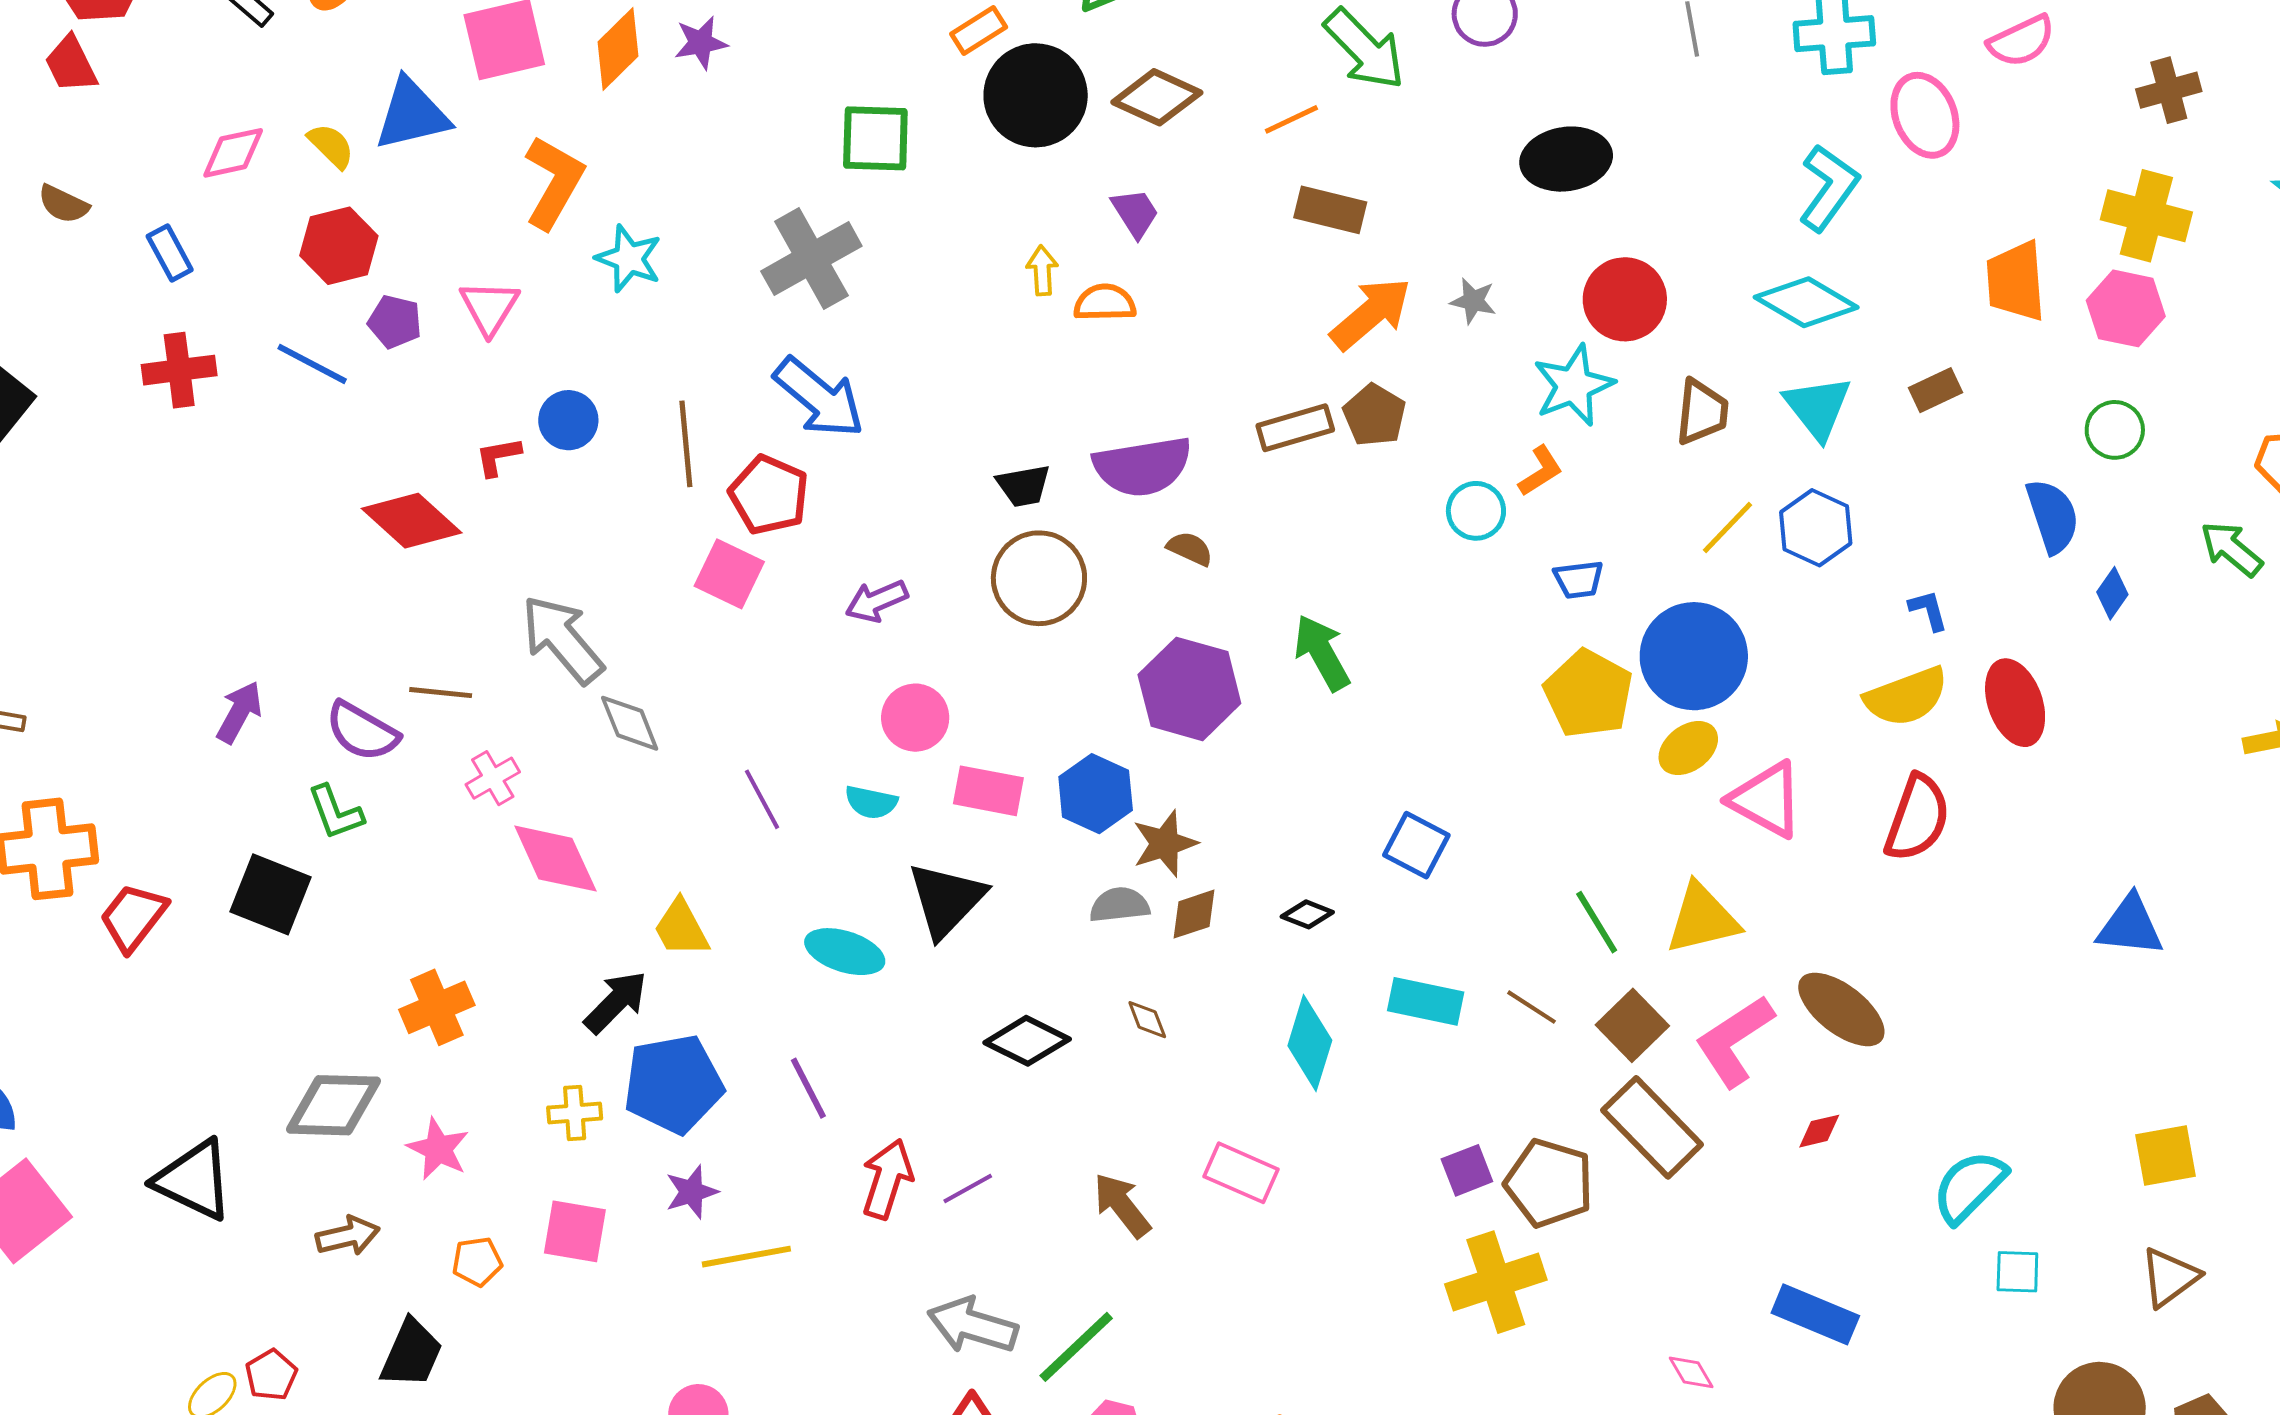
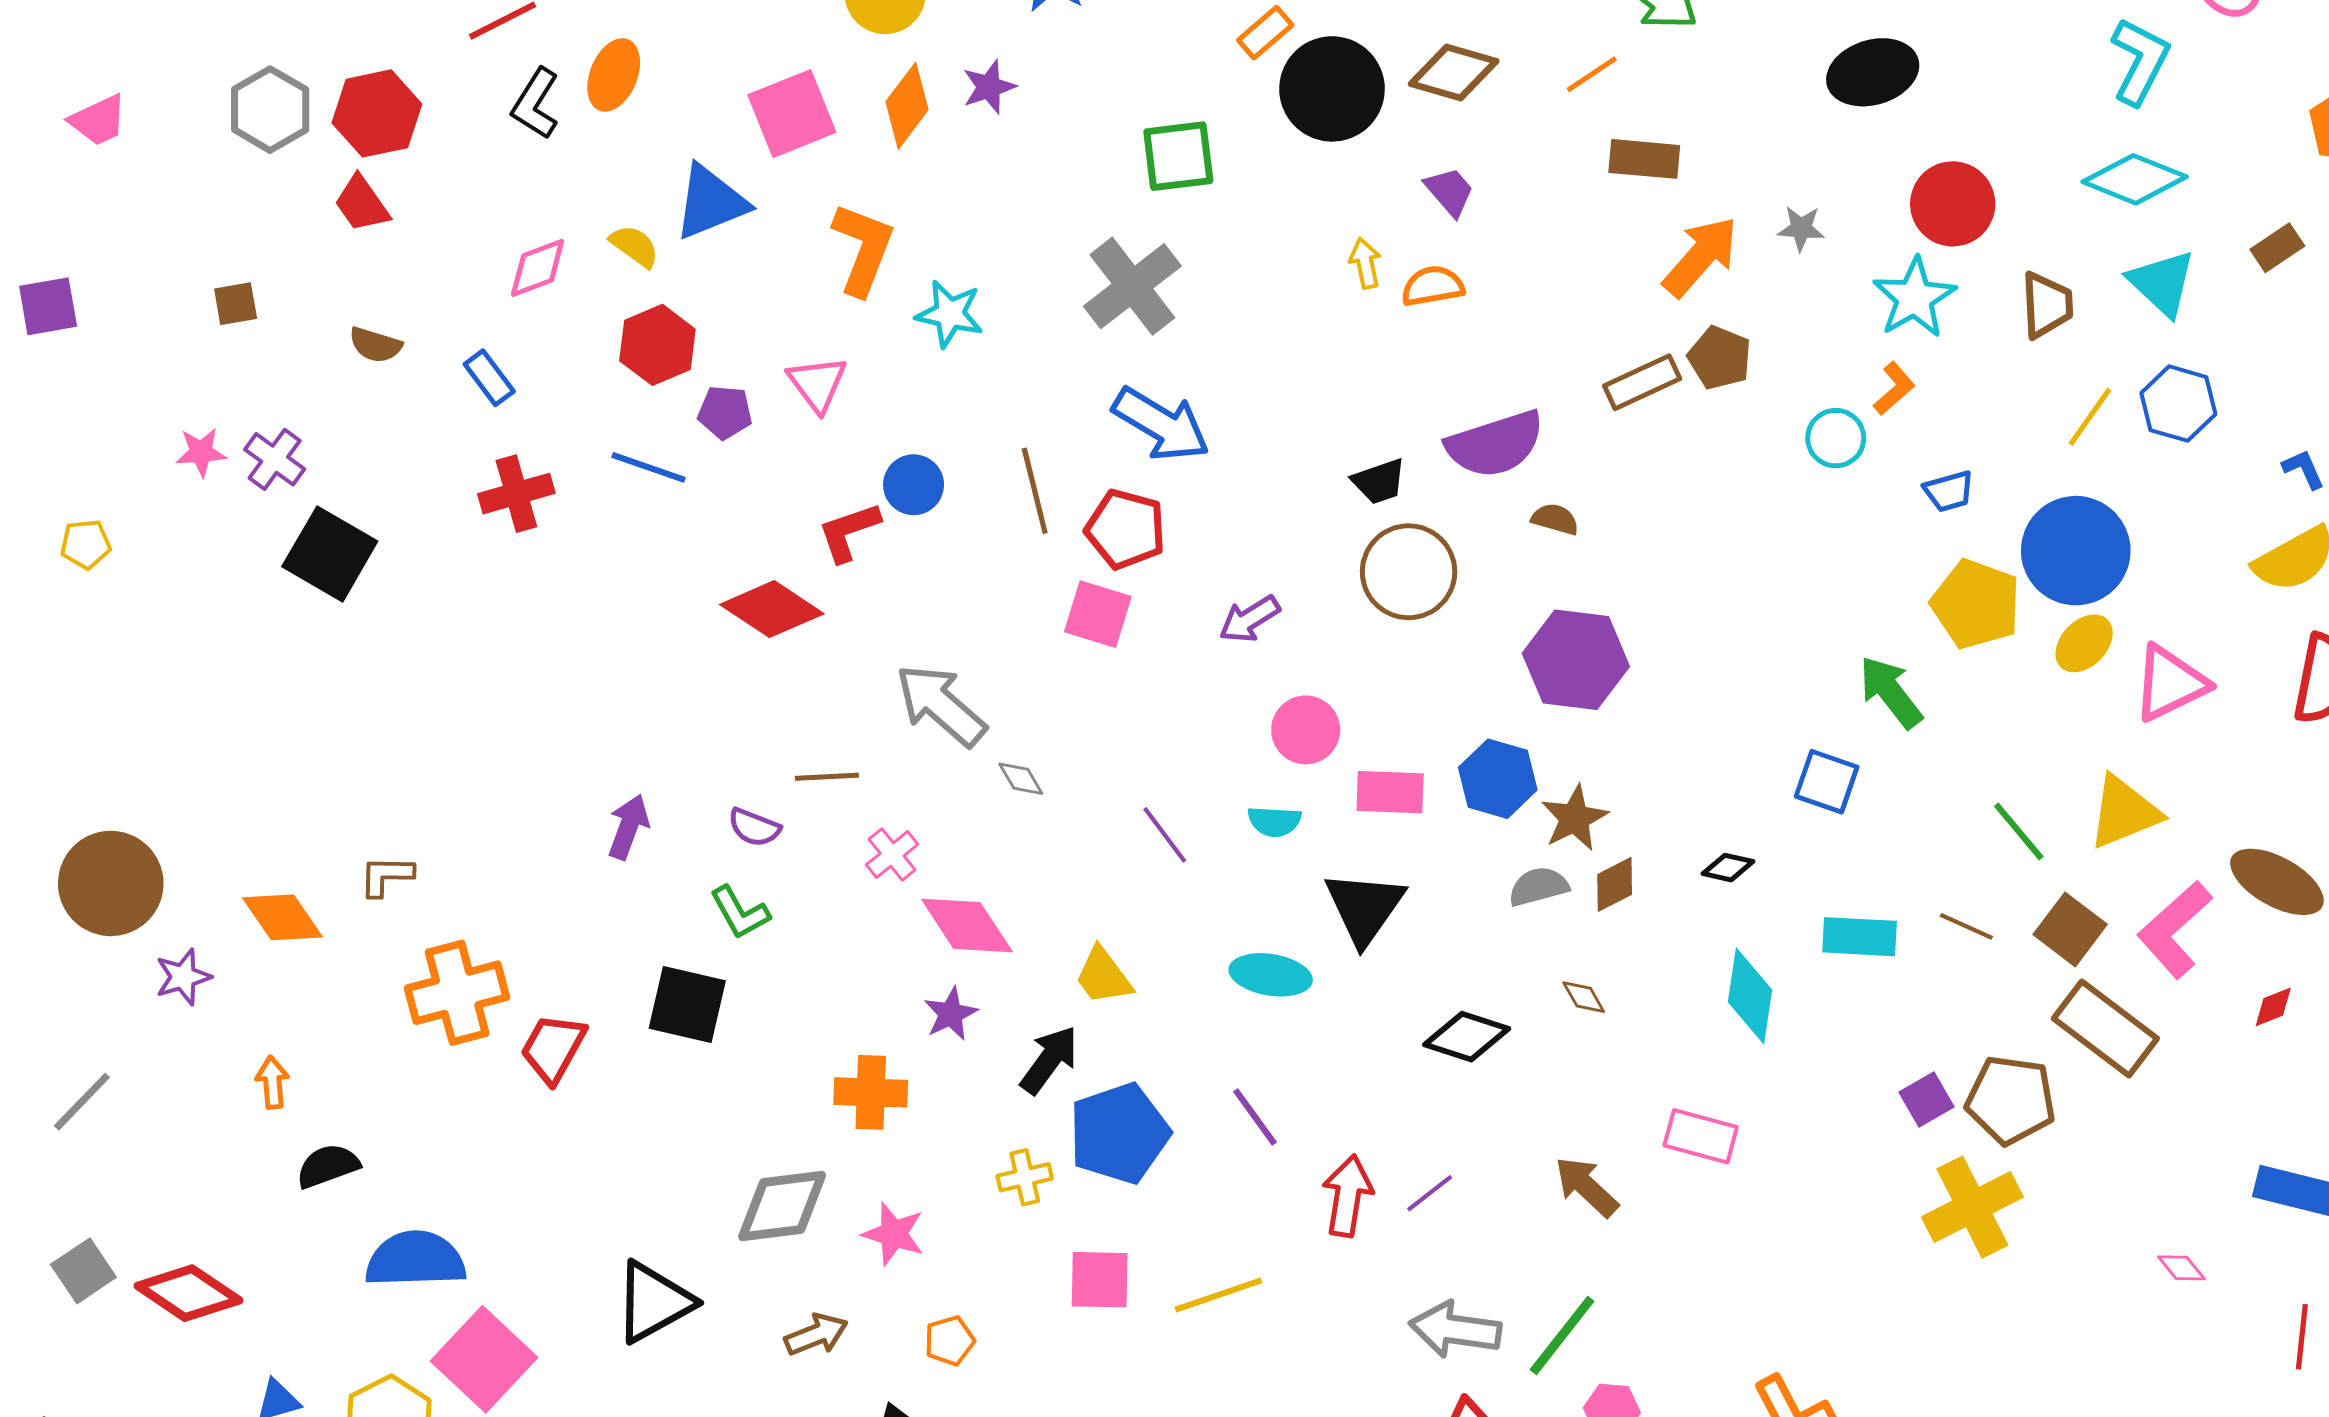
red L-shape: (498, 457) -> (849, 532), size x1.4
green arrow: (1322, 653) -> (1891, 692), moved
gray diamond: (630, 723) -> (1021, 779), size x0.7
purple semicircle: (362, 731) -> (754, 827), size x0.7
pink triangle: (1766, 800) -> (2170, 683), turned -46
orange cross: (437, 1007) -> (871, 1092), turned 34
black triangle: (194, 1180) -> (654, 1302), turned -46
purple star: (692, 1192) -> (951, 1014), moved
pink square: (575, 1231) -> (1100, 1280), moved

